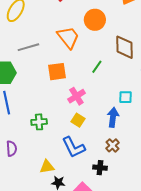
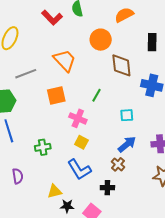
orange circle: (95, 20) -> (101, 40), moved
green line: (97, 67) -> (97, 95), moved
pink cross: (76, 96) -> (78, 118), turned -30
blue arrow: (113, 117) -> (127, 144), moved, turned 48

